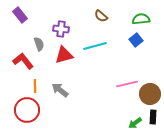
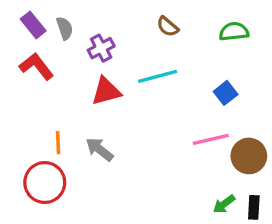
purple cross: (61, 29) -> (101, 48), turned -35
blue square: (136, 40) -> (226, 93), moved
gray semicircle: (39, 44) -> (65, 28), moved
red L-shape: (23, 61) -> (36, 66), moved
black rectangle: (153, 117) -> (254, 207), moved

